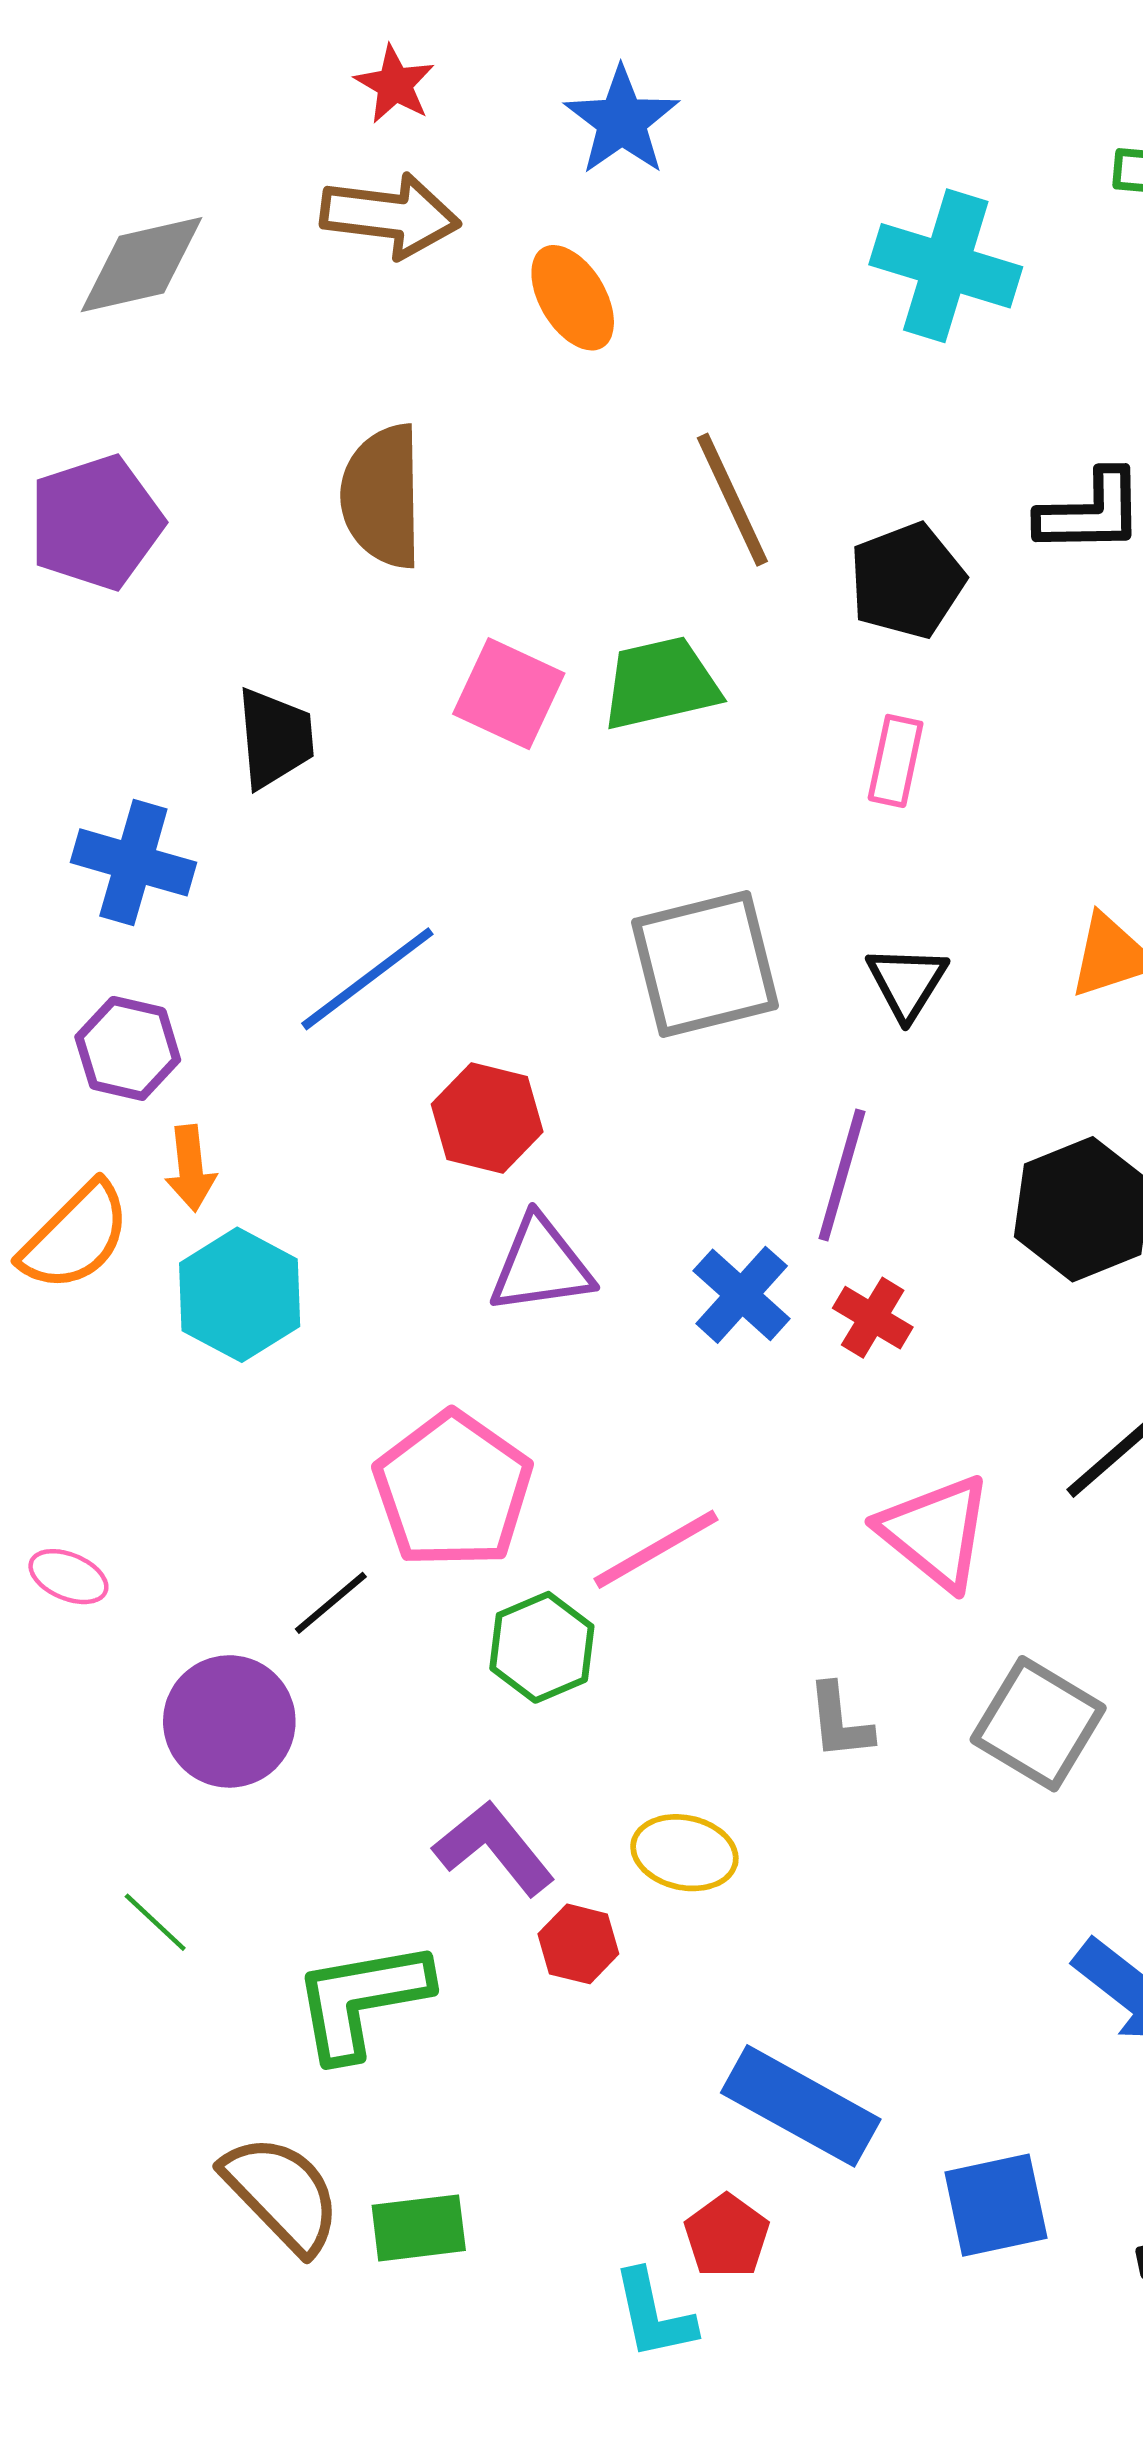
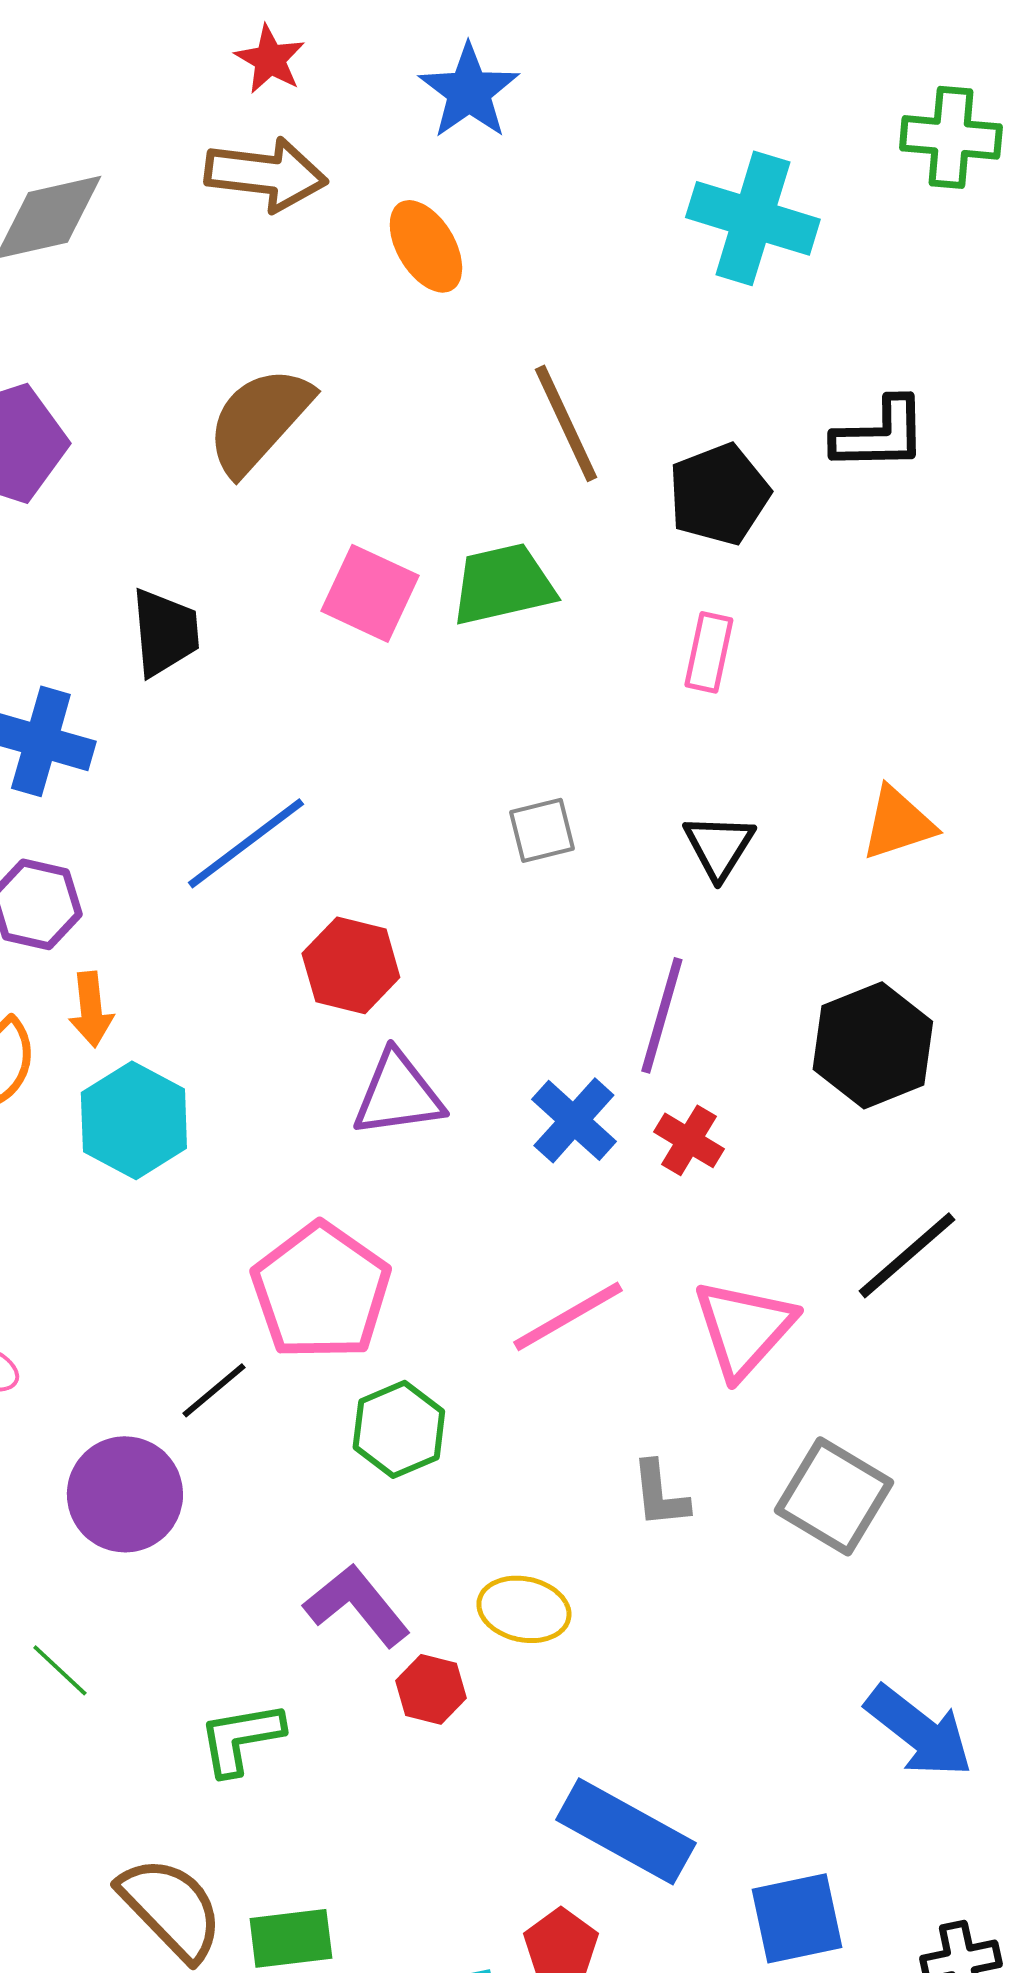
brown semicircle: (382, 496) -> (259, 420), turned 43
gray square: (705, 964) -> (542, 830), size x0.5
pink triangle: (935, 1532) -> (744, 1328), turned 33
pink line: (656, 1549) -> (568, 1316), moved
green L-shape: (362, 2000) -> (241, 1738), size x0.7

